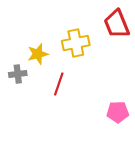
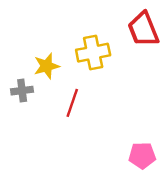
pink pentagon: (118, 112) -> (142, 155), moved

